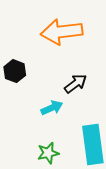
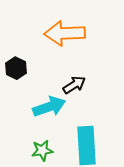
cyan arrow: (52, 108) -> (49, 107), size x1.5

